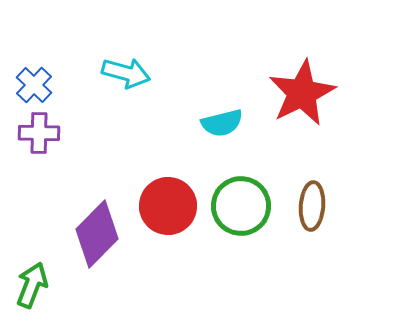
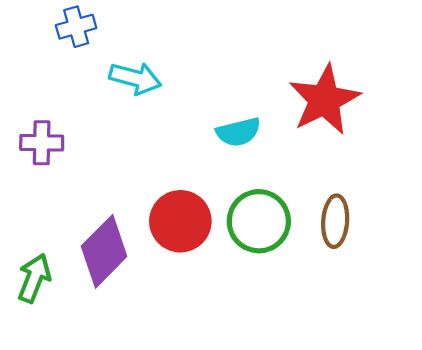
blue cross: (34, 85) -> (76, 27), moved, turned 30
green arrow: (32, 285) -> (34, 278), moved

